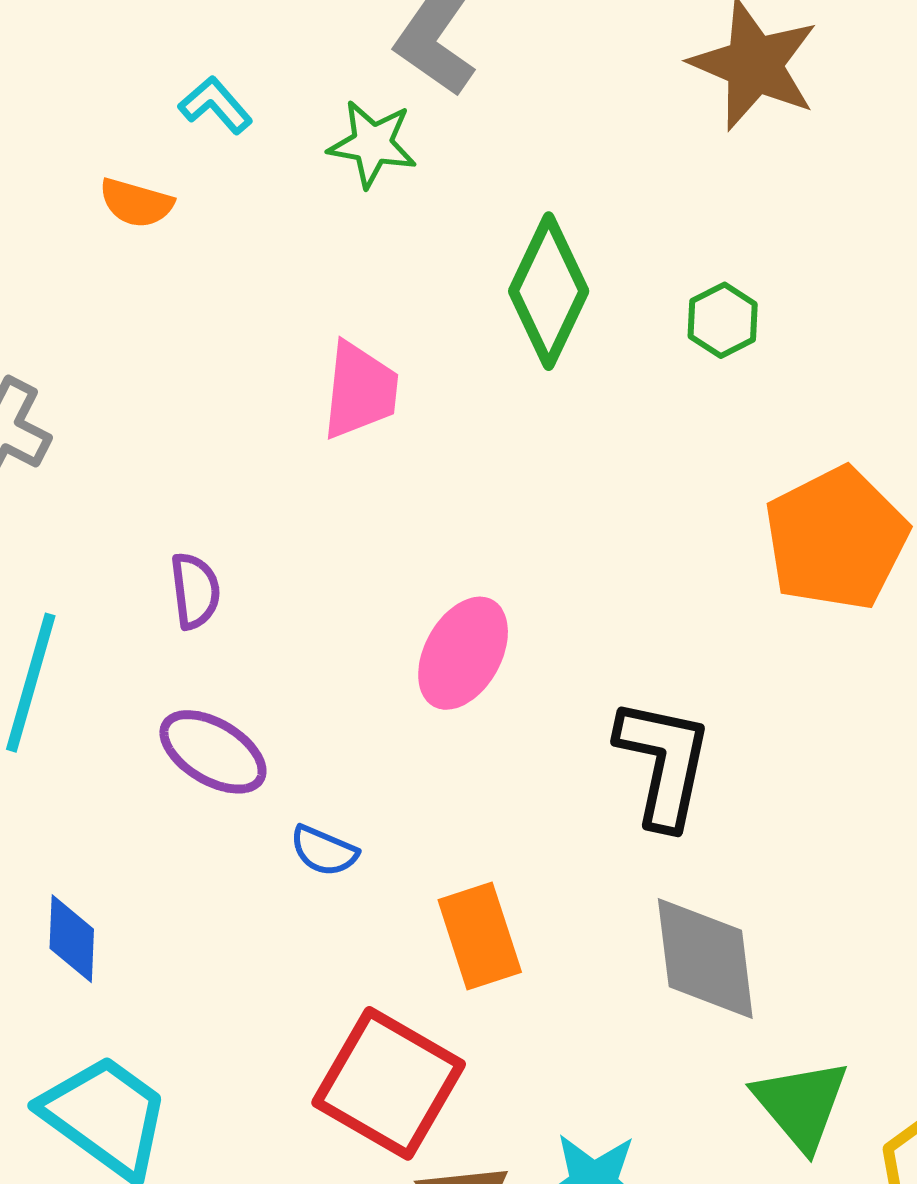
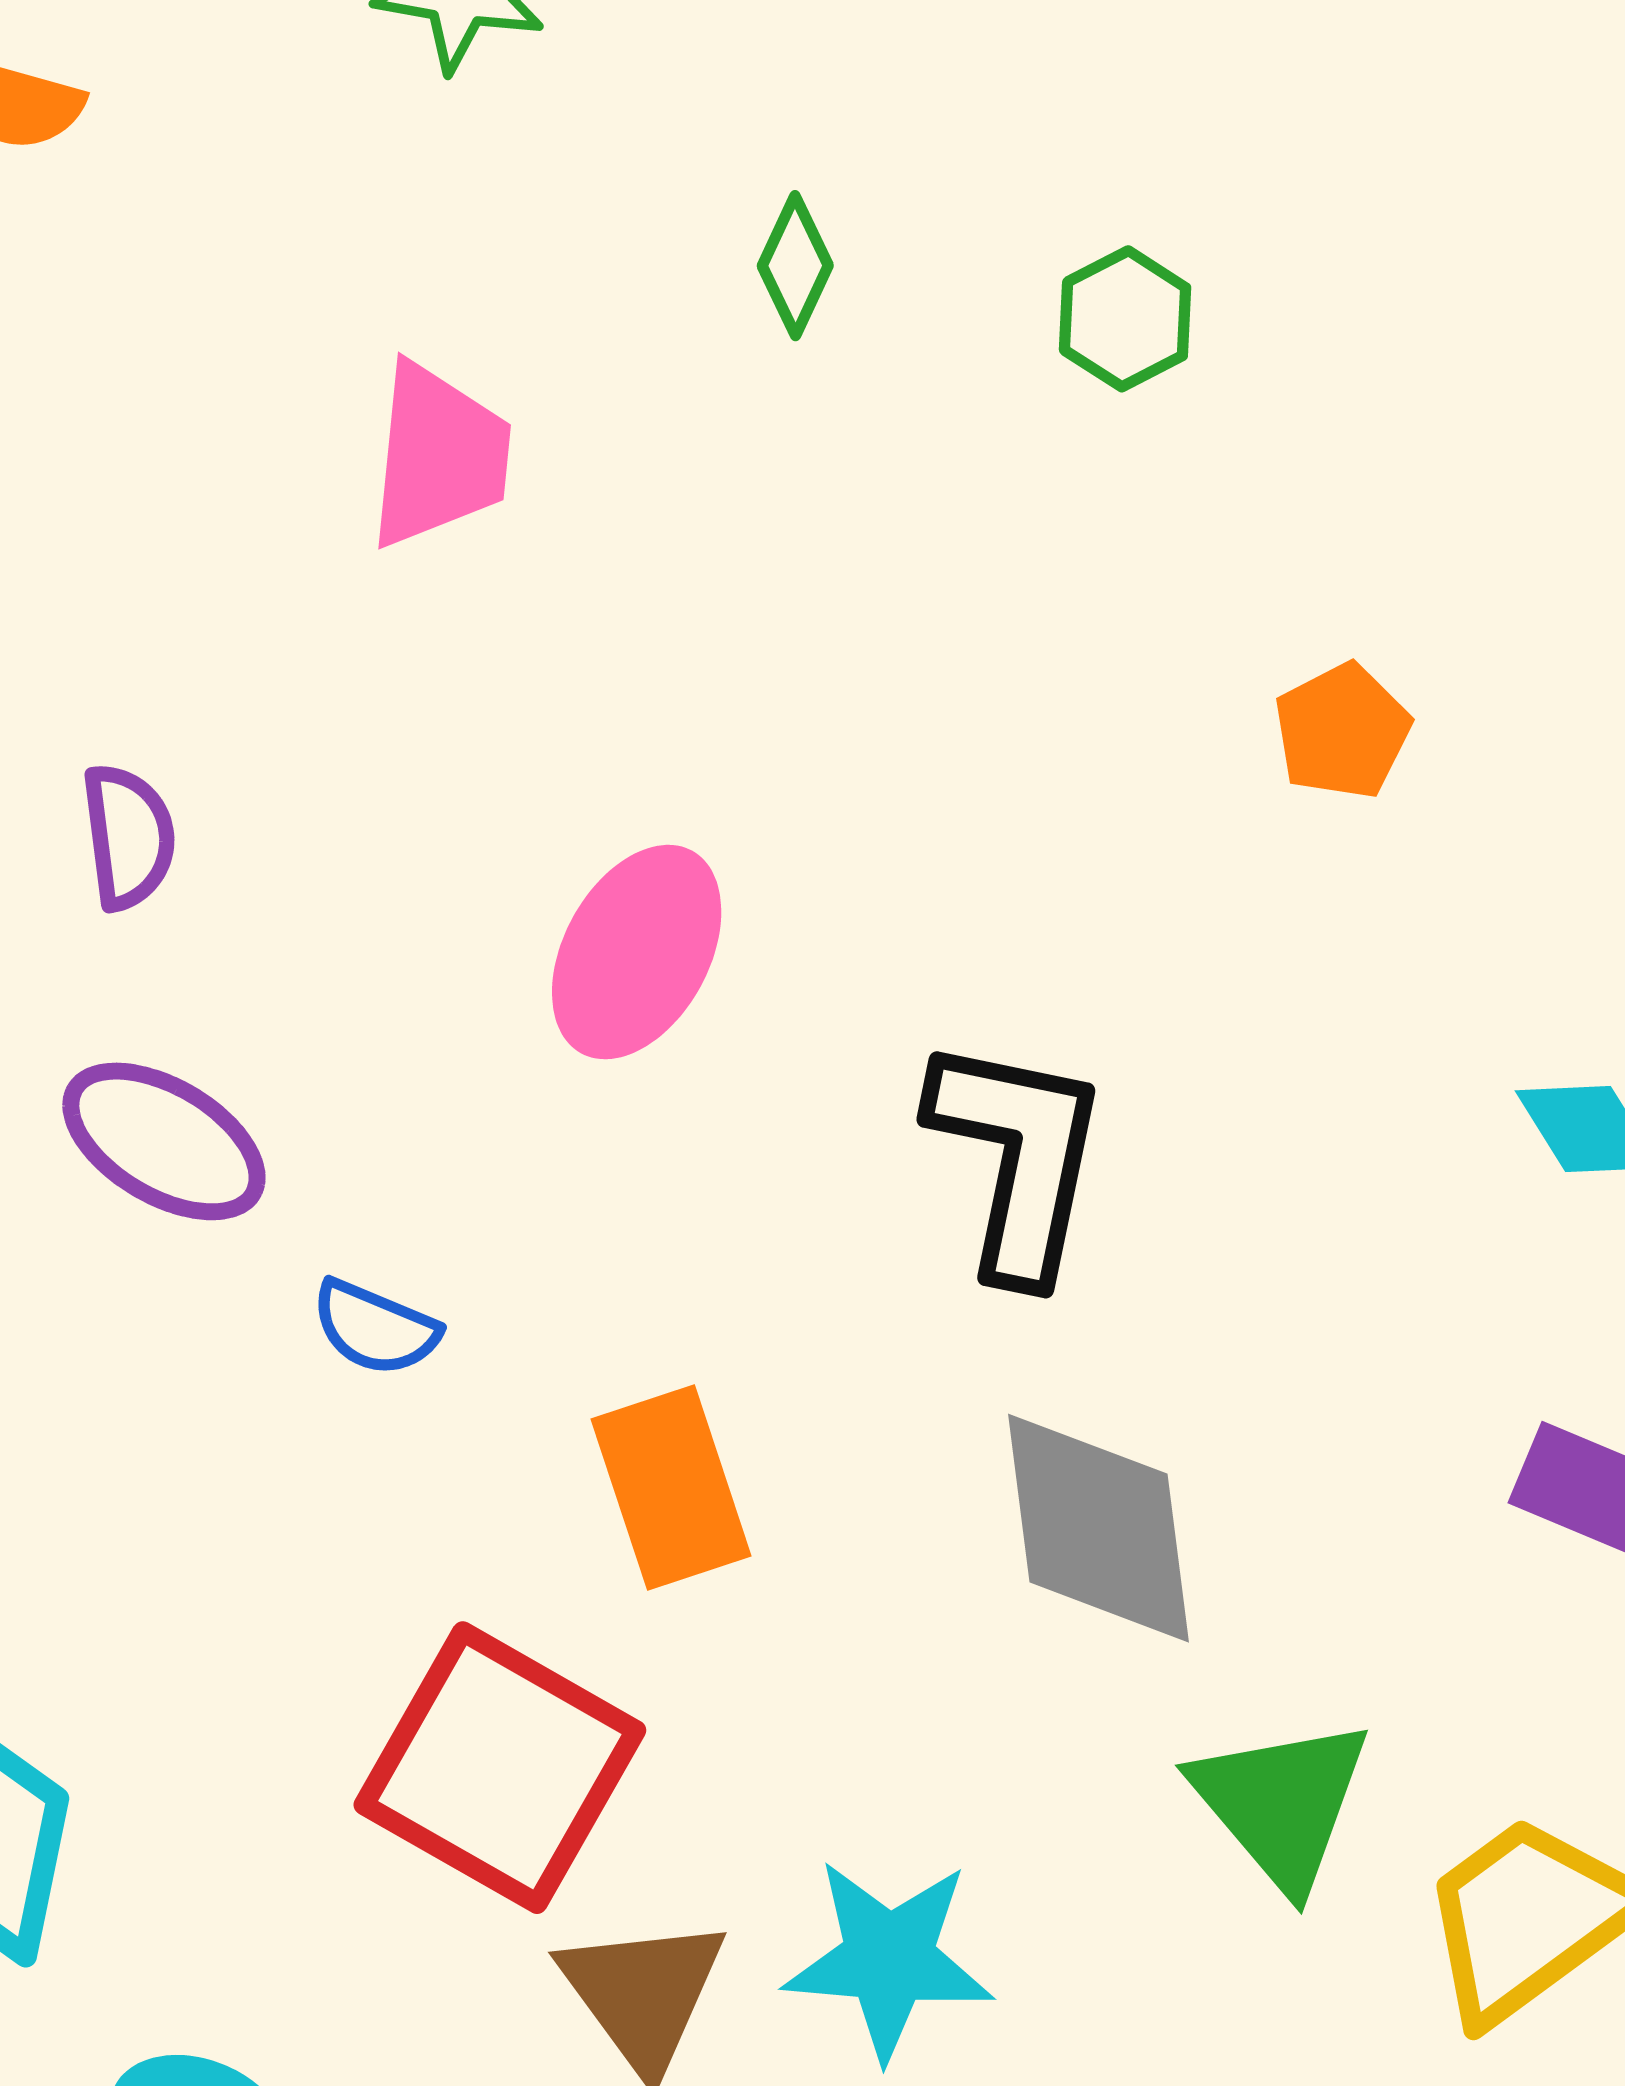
green diamond: (549, 291) -> (795, 266), size x0.5
orange pentagon: (836, 539) -> (1342, 731), size x0.5

